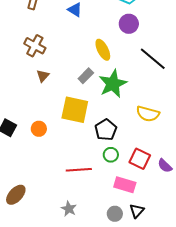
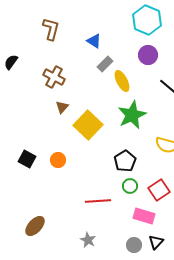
gray rectangle: (86, 76) -> (105, 64), moved
yellow square: (75, 110) -> (88, 125), moved, turned 32
red square: (140, 159) -> (159, 190), turned 30

